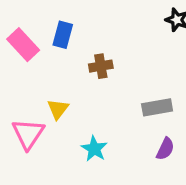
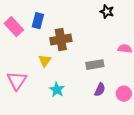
brown cross: (101, 66) -> (61, 40), size x1.5
yellow triangle: (58, 109) -> (45, 61), moved

